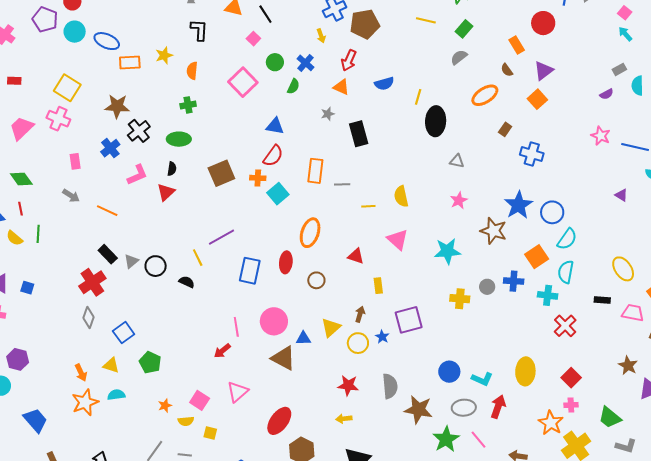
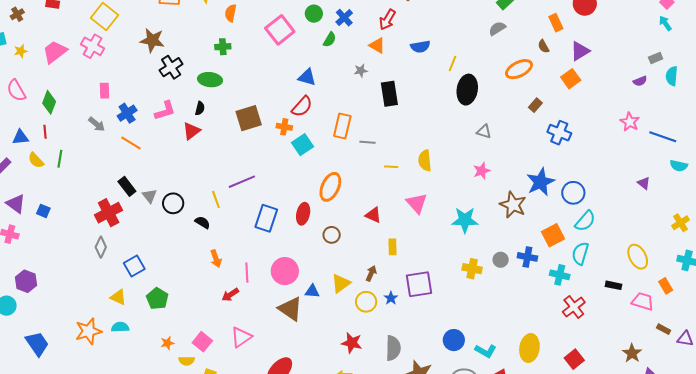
blue cross: (110, 148) -> (127, 113), moved
green diamond: (21, 179) -> (49, 102), turned 50
gray triangle: (131, 261) -> (150, 196), turned -35
orange arrow: (81, 373) -> (216, 259), moved

